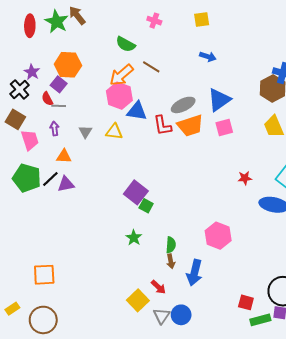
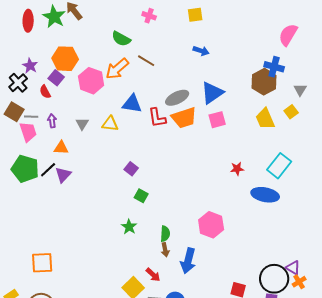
pink hexagon: (119, 96) -> (91, 81), moved
gray line: (59, 106) -> (31, 117), moved
purple triangle: (66, 184) -> (63, 175), turned -36
purple square: (136, 192) -> (131, 169), moved, size x0.6

